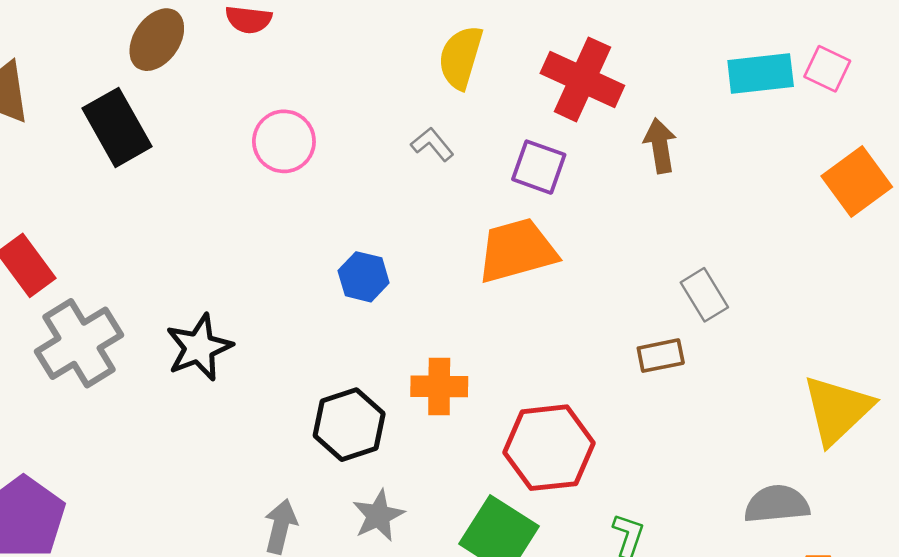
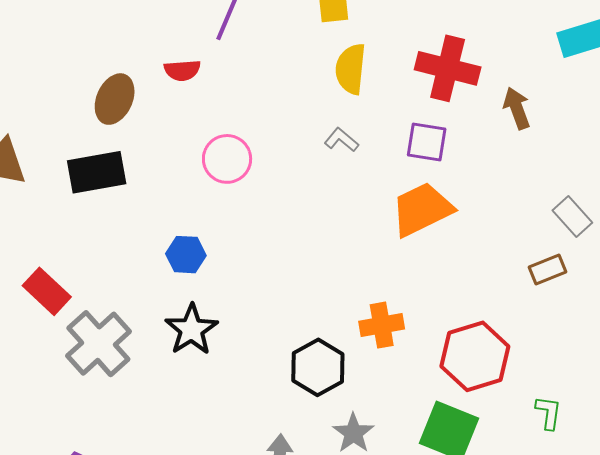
black rectangle: (117, 127) -> (97, 172), turned -60
blue hexagon: (364, 277) -> (186, 255), moved

